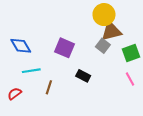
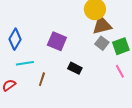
blue diamond: (21, 46) -> (15, 39), turned 60
gray square: (103, 46) -> (102, 43), moved

